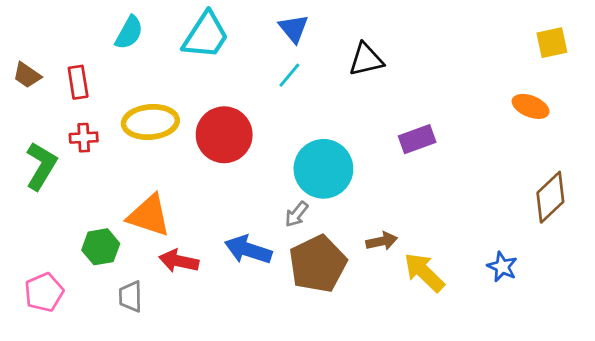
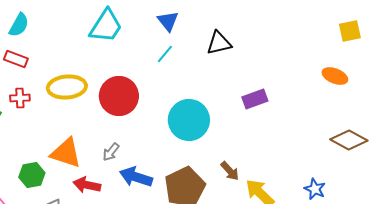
cyan semicircle: (129, 33) -> (19, 25), moved
red rectangle: (78, 82) -> (16, 59), turned -60
brown diamond: (550, 197) -> (349, 140), turned 72
gray arrow: (296, 214) -> (111, 152), moved
brown arrow: (382, 241) -> (230, 171), turned 60

